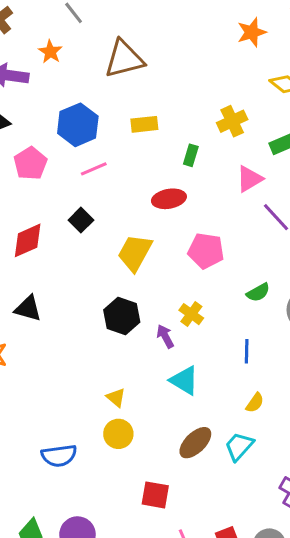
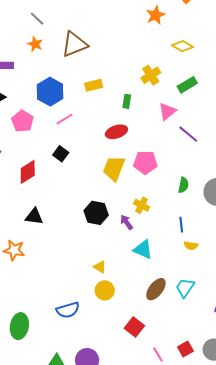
orange star: (50, 52) -> (35, 44), moved
yellow trapezoid: (135, 253) -> (114, 168), moved
green semicircle: (258, 292) -> (183, 185), turned -42
yellow semicircle: (255, 403) -> (191, 246), moved, turned 72
red square: (155, 495) -> (134, 327), turned 36

